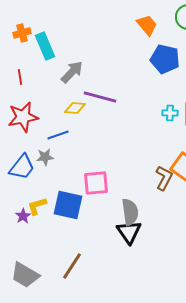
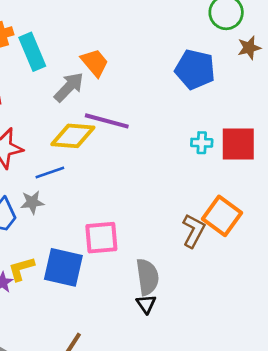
orange trapezoid: (147, 25) -> (95, 63), moved
yellow diamond: (75, 108) -> (73, 136), size x1.5
black triangle: (129, 232) -> (146, 304), size x0.6

